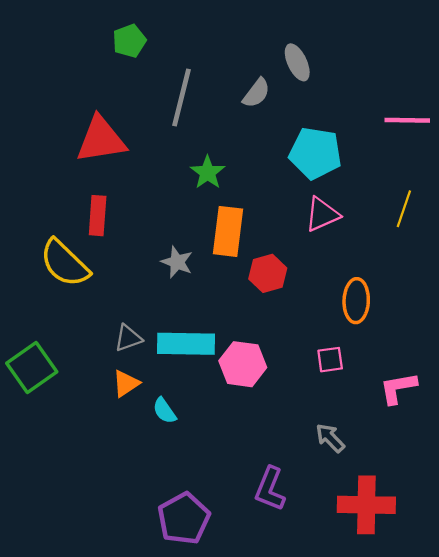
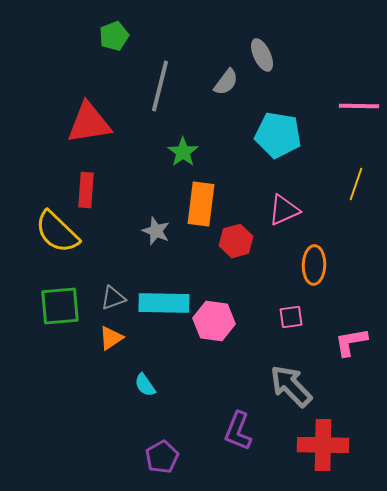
pink triangle: (322, 214) -> (284, 210), moved
green square: (32, 368) -> (60, 306), moved, turned 30
cyan semicircle: (164, 411) -> (145, 385), moved
gray arrow: (330, 438) -> (291, 386), size x1.6
purple pentagon: (184, 518) -> (162, 457), size x0.7

